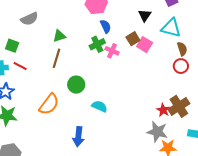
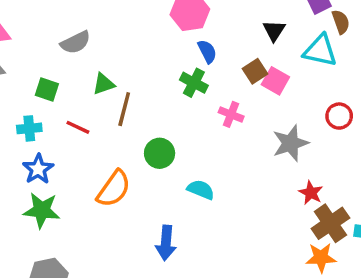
green triangle: (59, 36) -> (104, 84), moved
green cross: (97, 44) -> (194, 83), turned -35
brown semicircle: (182, 49) -> (341, 22), moved
pink cross: (112, 51) -> (231, 114), moved
red line: (20, 66) -> (78, 127), moved
brown cross: (179, 106) -> (330, 223), moved
gray star: (157, 132) -> (290, 143), moved, turned -30

